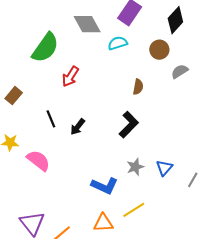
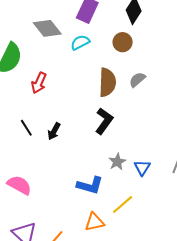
gray semicircle: (180, 71) -> (137, 80), moved
brown semicircle: (138, 87) -> (107, 82), size x1.8
pink semicircle: (38, 160) -> (19, 185), moved
blue triangle: (164, 168) -> (142, 168), moved

